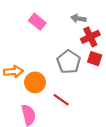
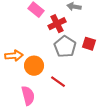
red cross: (90, 37) -> (57, 24), moved

